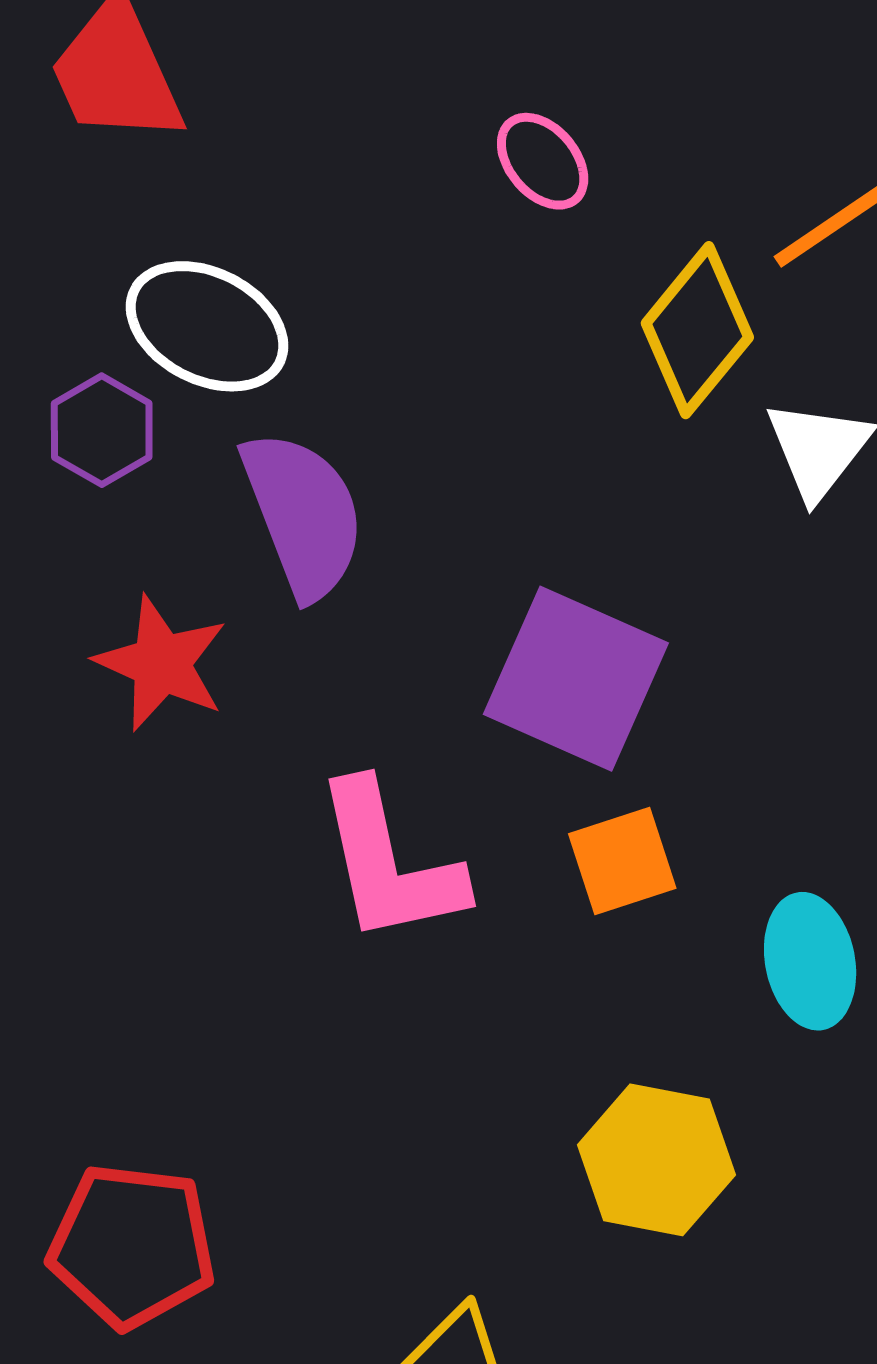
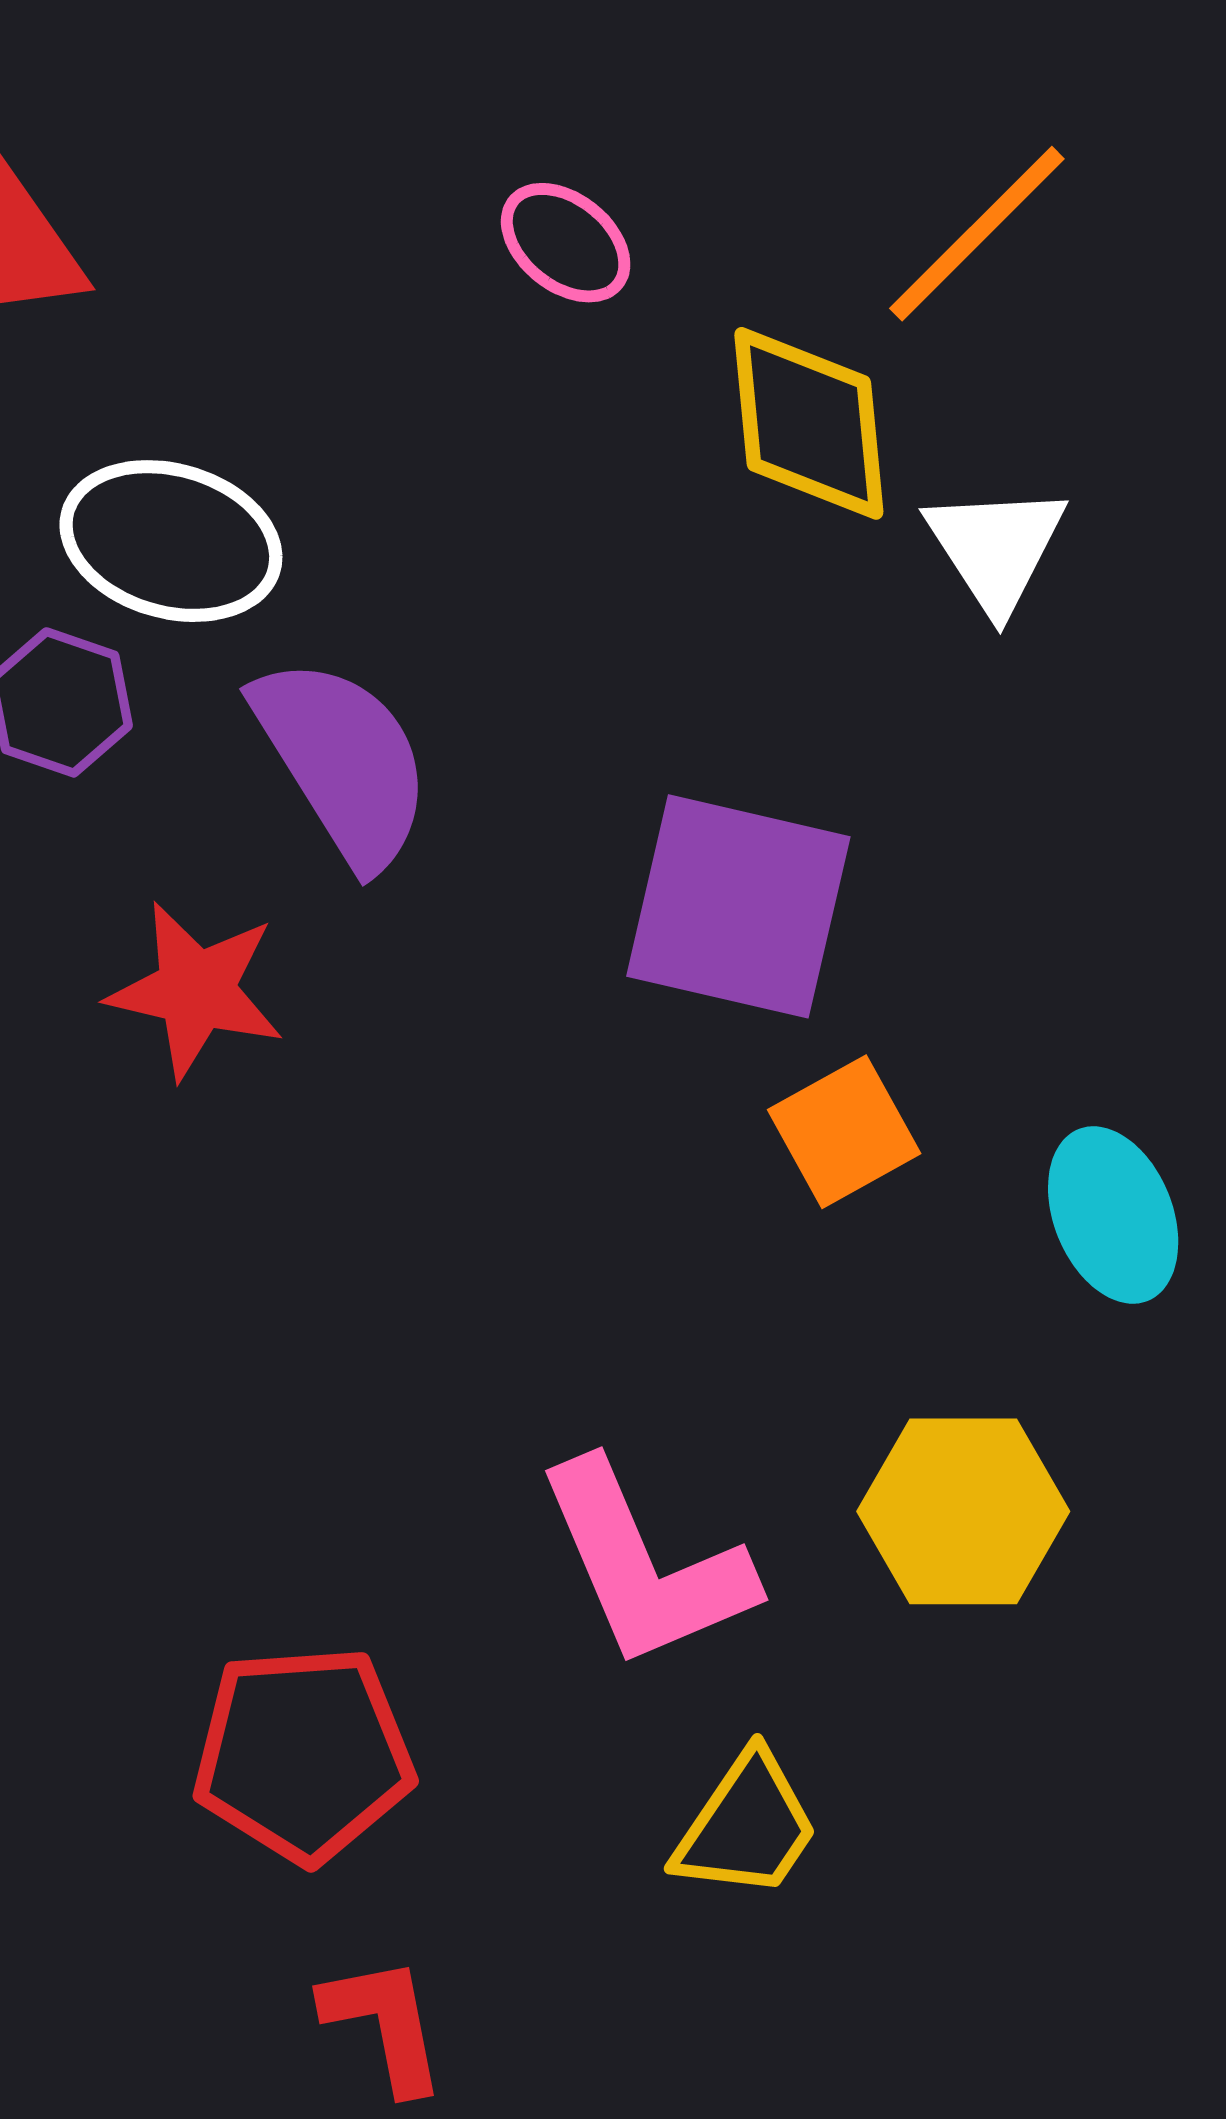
yellow diamond: (697, 330) -> (809, 423), turned -34
pink L-shape: (389, 863) -> (645, 1565), moved

